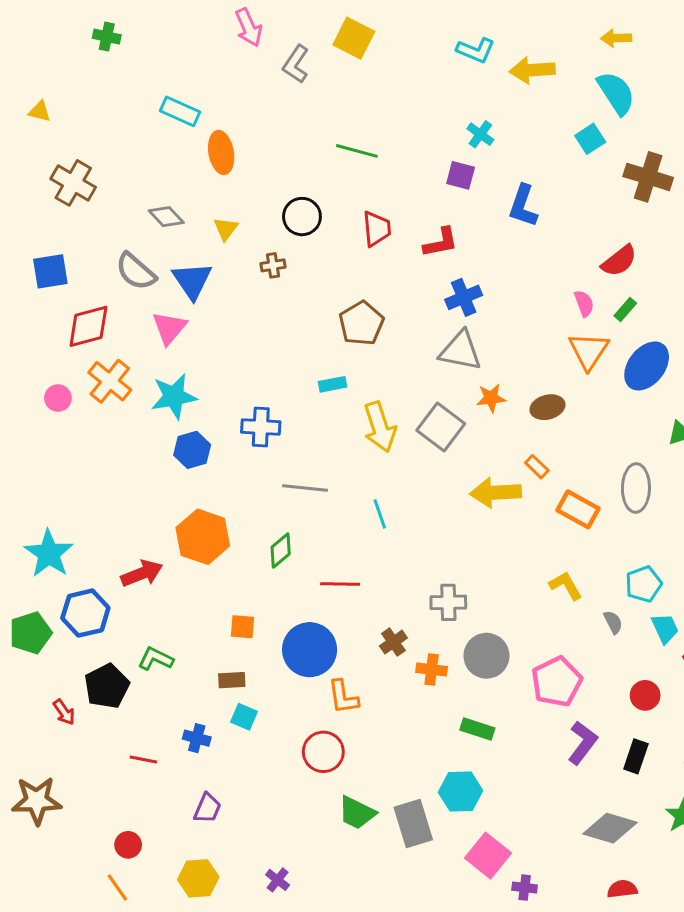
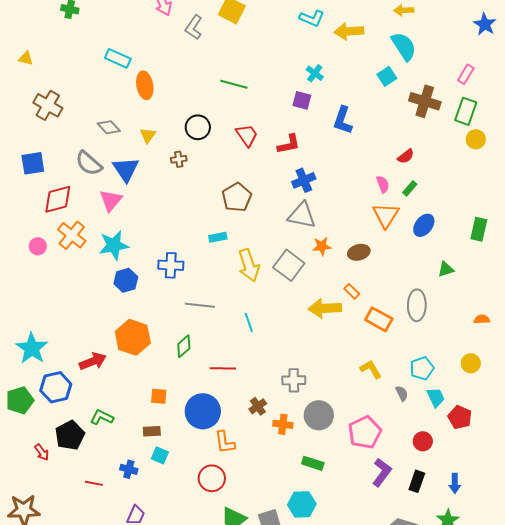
red trapezoid: (377, 229) -> (247, 135), turned -30
red semicircle: (619, 261) -> (406, 156), size x0.7
blue ellipse: (647, 366) -> (424, 225), size x0.7

